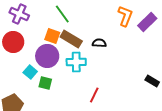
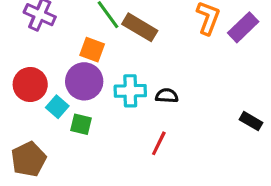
brown rectangle: (71, 39) -> (140, 27), moved
red circle: (13, 42) -> (30, 85), moved
black semicircle: (99, 43) -> (167, 96), moved

